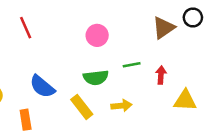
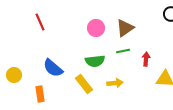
brown triangle: (164, 28) -> (125, 28), moved

